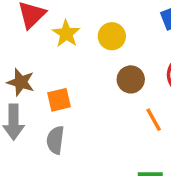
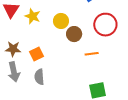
yellow circle: (112, 36) -> (61, 21), moved
orange line: (154, 120) -> (92, 54), turned -56

